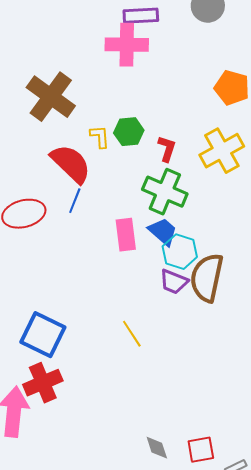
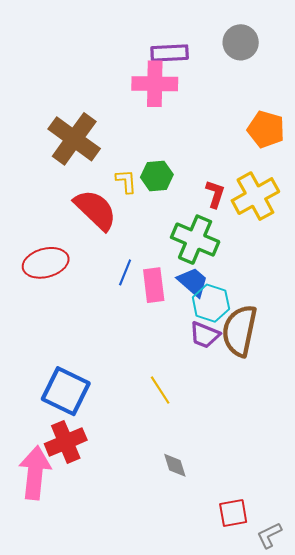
red L-shape: (167, 149) -> (215, 194), moved
blue line: (75, 201) -> (125, 272), moved
gray diamond: (157, 448) -> (175, 465), moved

